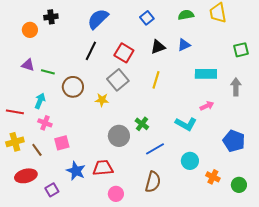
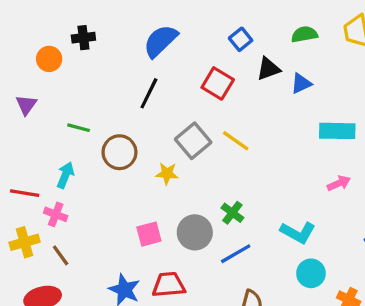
black triangle: (158, 47) -> (268, 69), moved
red square: (124, 53) -> (218, 83), moved
purple triangle: (28, 65) -> (26, 105), moved, turned 48
yellow line: (156, 80) -> (236, 141), moved, turned -72
pink cross: (45, 123) -> (56, 214), moved
cyan L-shape: (186, 124) -> (298, 232), moved
pink square: (62, 143) -> (149, 234), moved
blue line: (155, 149) -> (236, 254), moved

